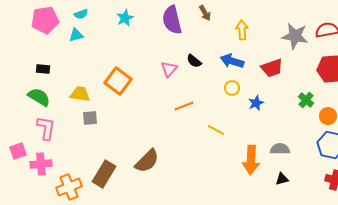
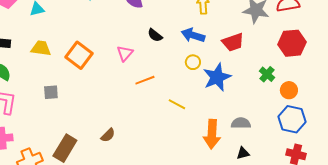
pink triangle: (169, 69) -> (125, 53), moved
yellow trapezoid: (80, 94) -> (41, 48), moved
blue star: (256, 103) -> (217, 77), size x1.8
brown semicircle: (147, 161) -> (108, 135), size x0.6

